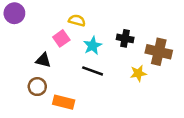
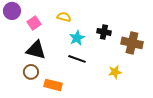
pink square: (61, 38) -> (34, 23), moved
black triangle: (43, 60) -> (36, 50), size x1.5
yellow star: (138, 73) -> (115, 72), moved

